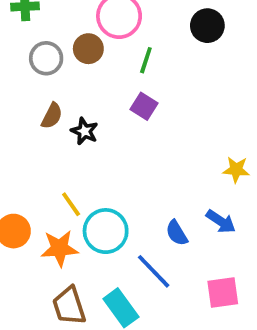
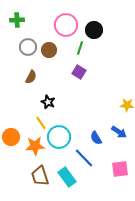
black circle: (207, 26) -> (94, 30), moved
brown circle: (88, 49) -> (49, 50), moved
black star: (84, 131) -> (48, 102), moved

